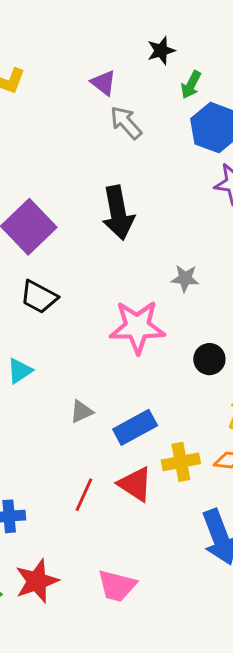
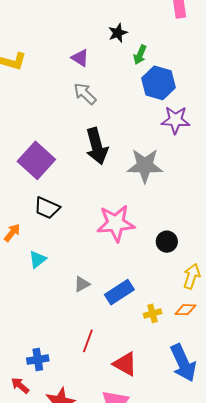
gray arrow: (126, 123) -> (85, 94), moved
gray star: (185, 278) -> (145, 166), moved, size x1.8
yellow cross: (181, 462) -> (153, 313), size x0.7
red triangle: (135, 484) -> (125, 364), moved

